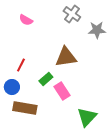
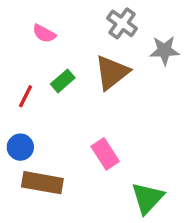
brown triangle: (66, 57) -> (112, 73), moved, turned -30
red line: (21, 65) -> (25, 96), moved
green rectangle: (46, 79) -> (63, 81), moved

